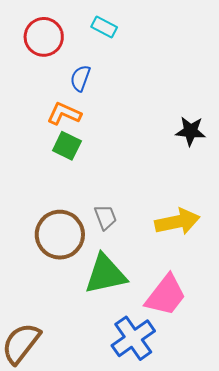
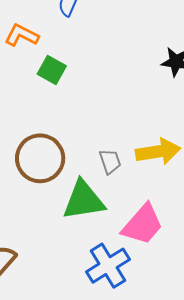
orange L-shape: (64, 114) -> (22, 35), moved
gray trapezoid: (105, 217) -> (110, 161), moved

